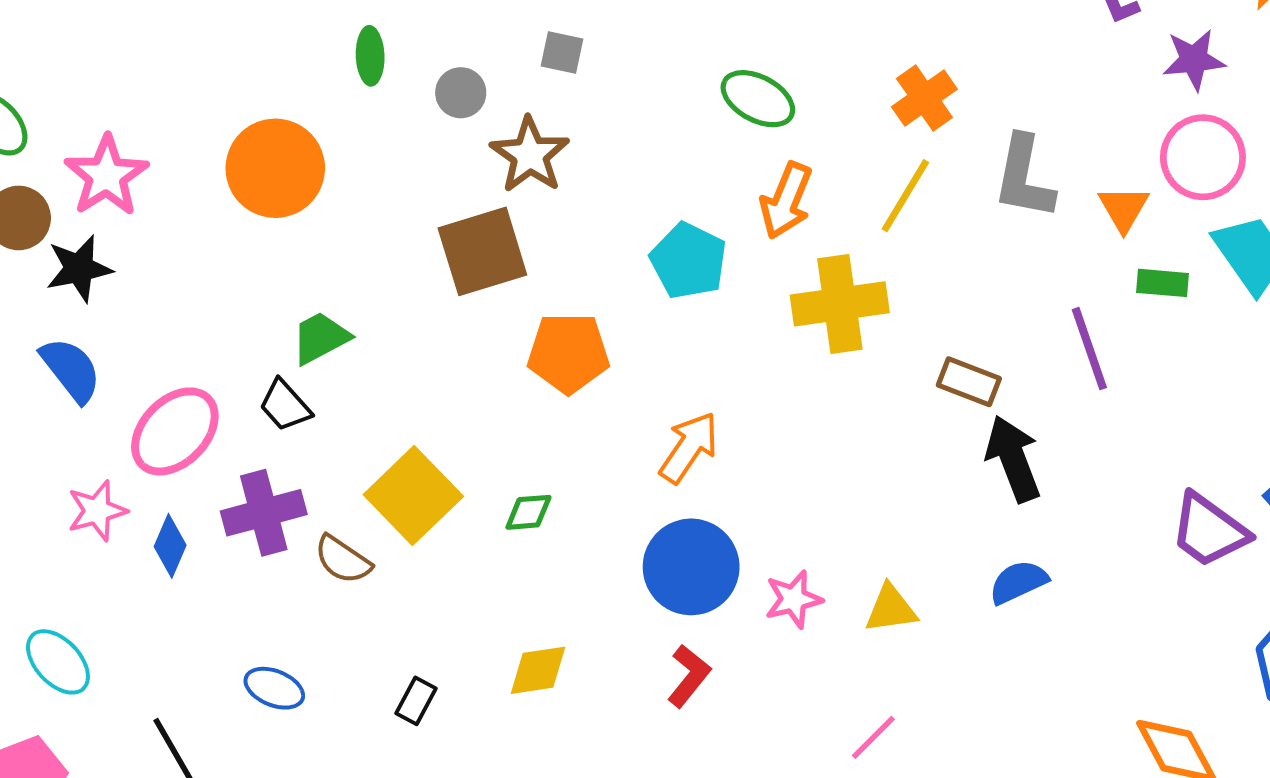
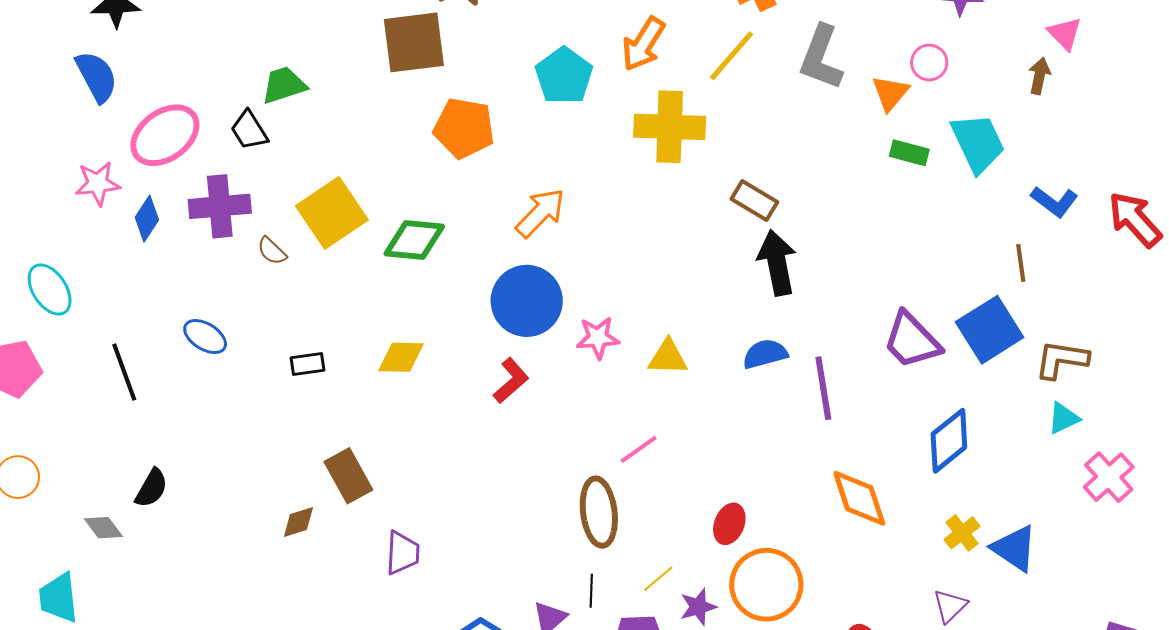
pink circle: (1203, 157) -> (929, 63), moved, size x0.6
purple line: (1089, 349) -> (823, 388), moved
green diamond: (528, 512) -> (414, 240), size x1.6
brown semicircle: (343, 560) -> (272, 251), size x0.7
black rectangle: (416, 701) -> (307, 364), turned 44

